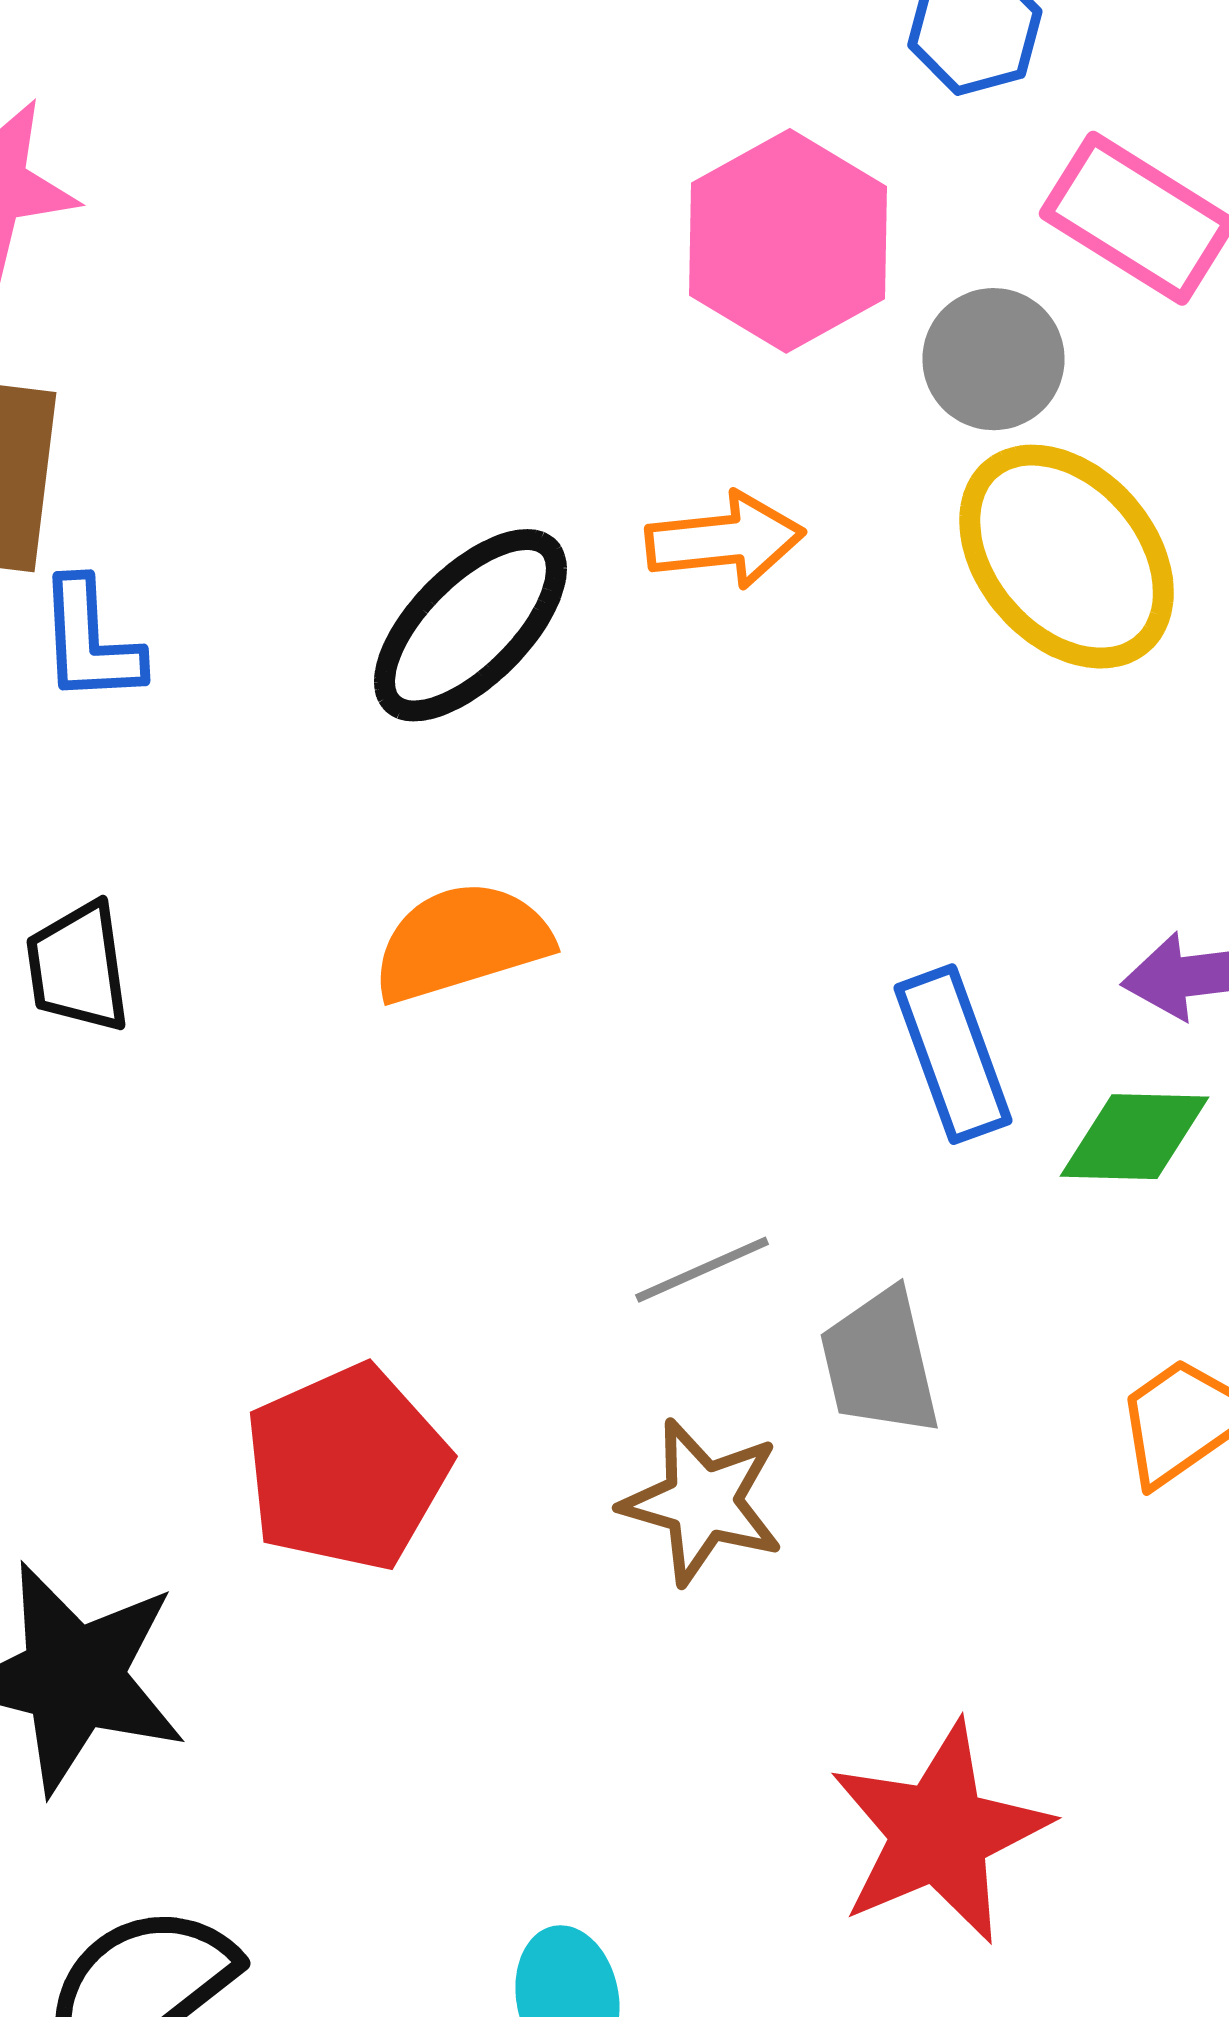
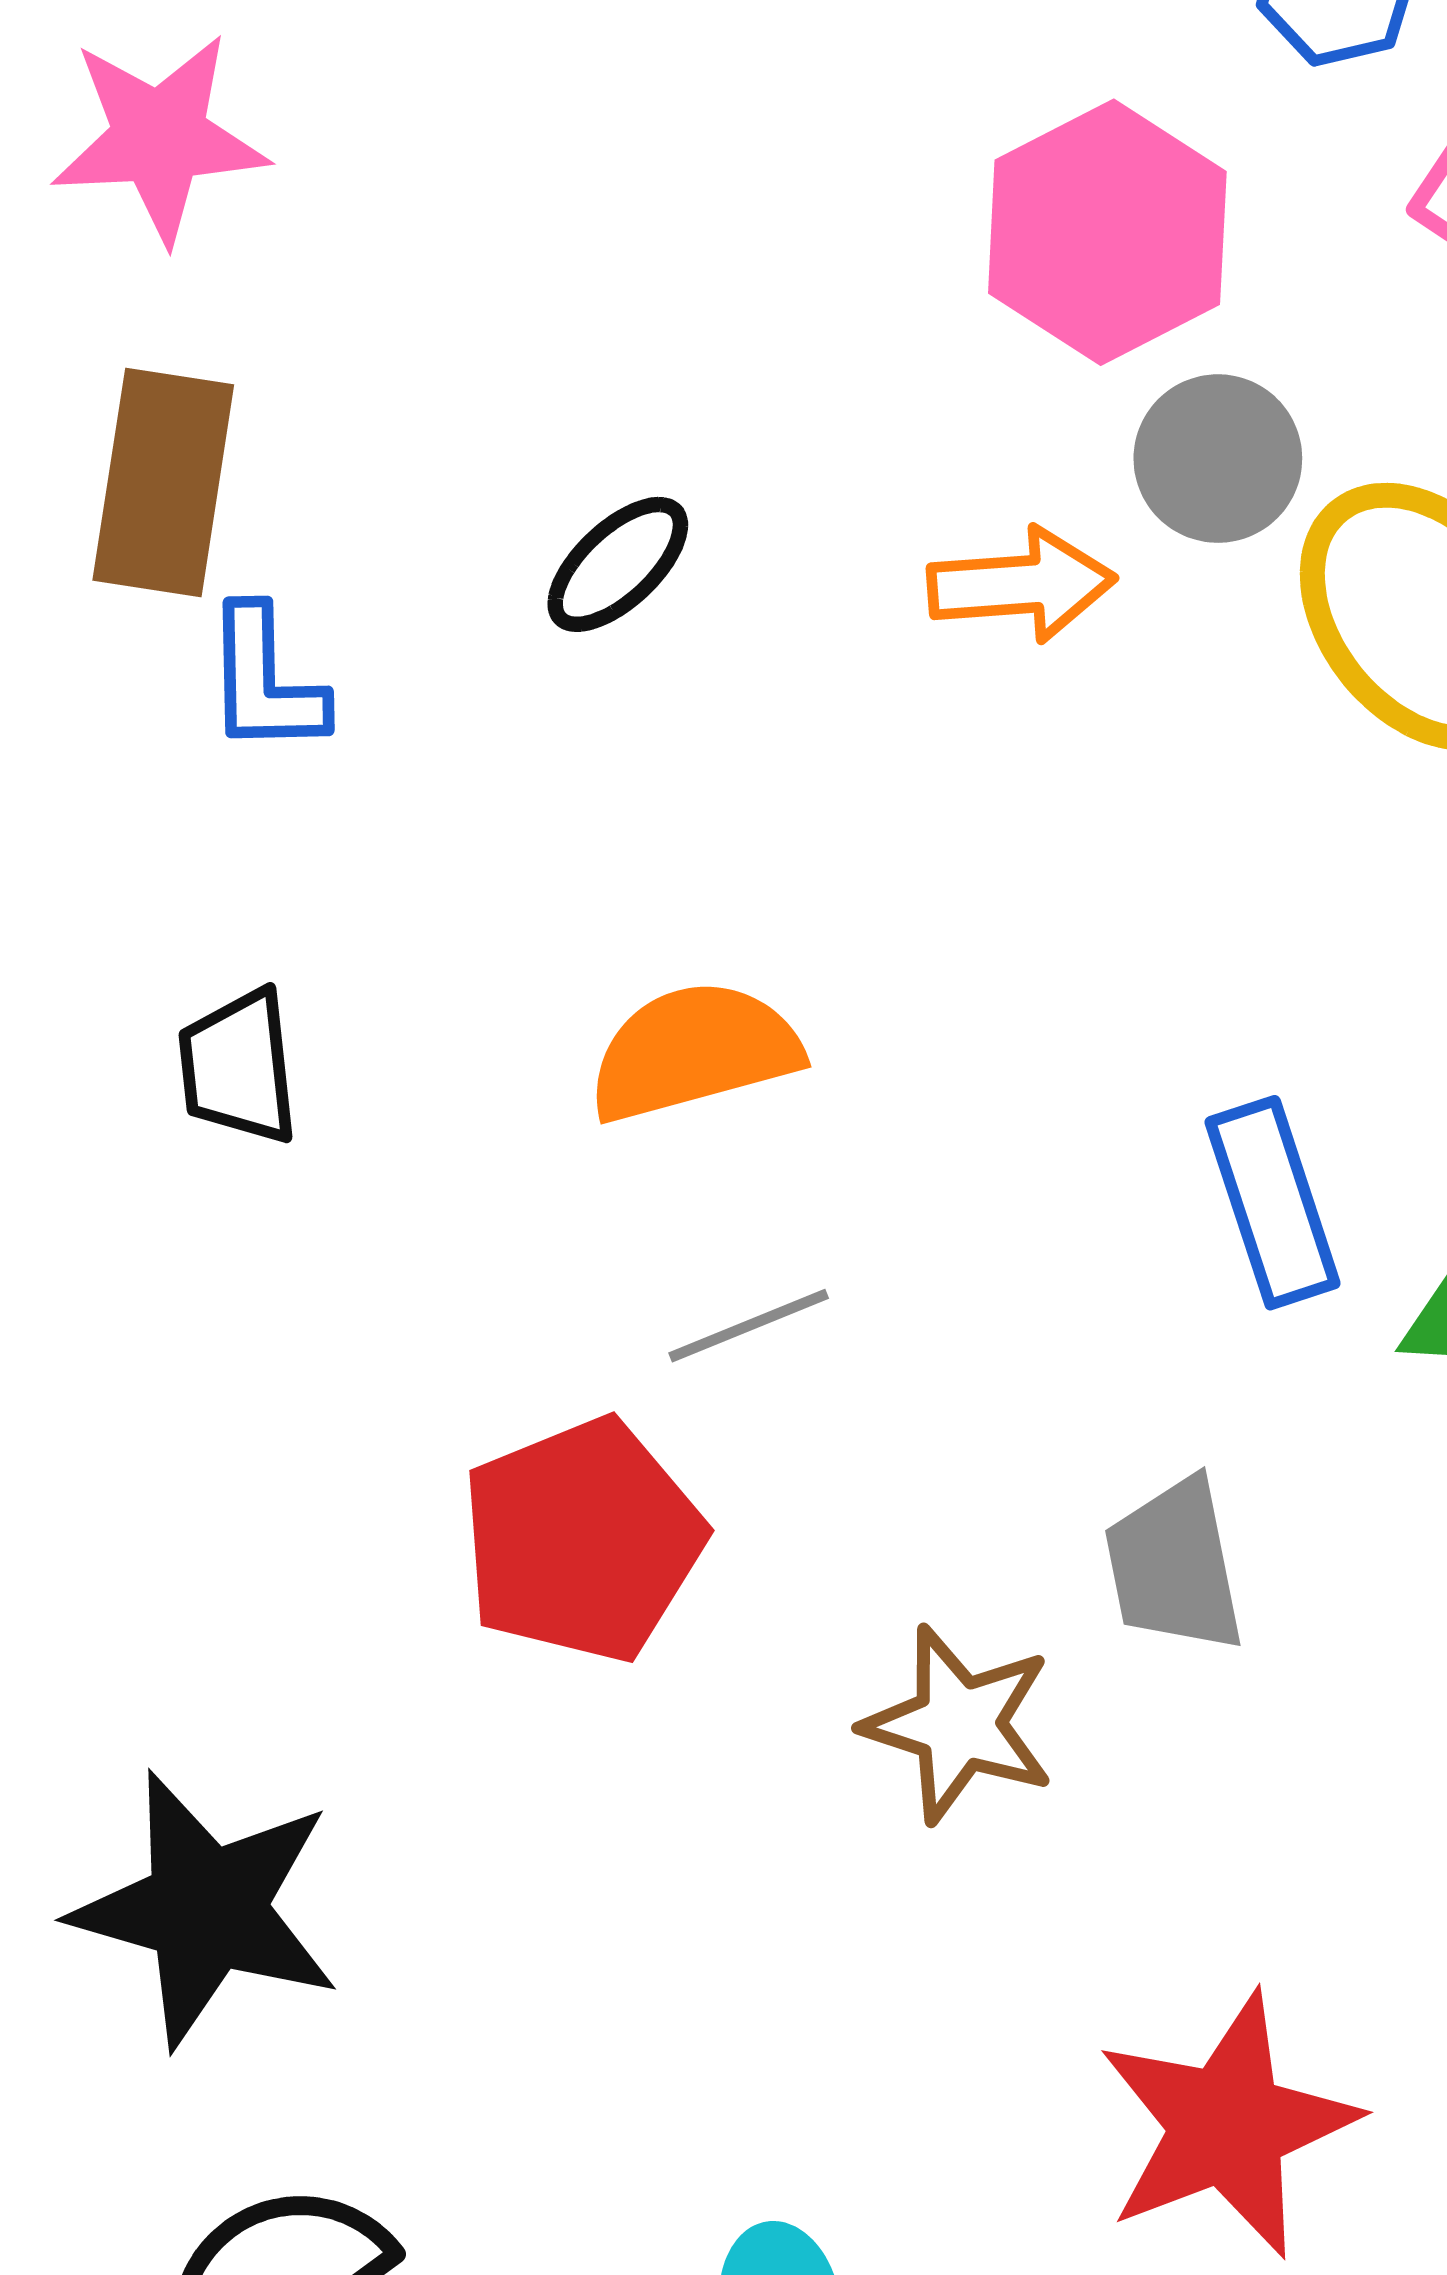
gray circle: (993, 359) -> (1218, 459), moved
black ellipse: (470, 625) -> (618, 564), moved, size x0.6
gray line: (702, 1270) -> (749, 1326), moved
red pentagon: (347, 1468) -> (582, 1540), moved

